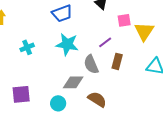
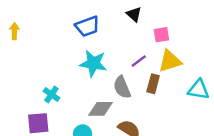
yellow triangle: (144, 31) -> (170, 61), moved, turned 40
cyan cross: (27, 47) -> (51, 94), moved, turned -32

